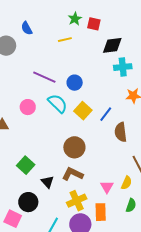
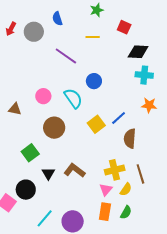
green star: (75, 19) -> (97, 10), moved
purple line: (44, 77) -> (66, 56), moved
yellow square: (83, 111) -> (96, 124), moved
brown circle: (74, 147) -> (54, 128), moved
yellow cross: (77, 201) -> (115, 170), moved
orange rectangle: (101, 212) -> (105, 212), moved

